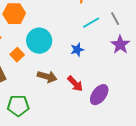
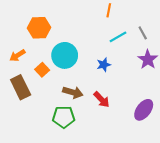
purple ellipse: (99, 95) -> (144, 110), moved
green pentagon: (18, 106) -> (64, 117), moved

